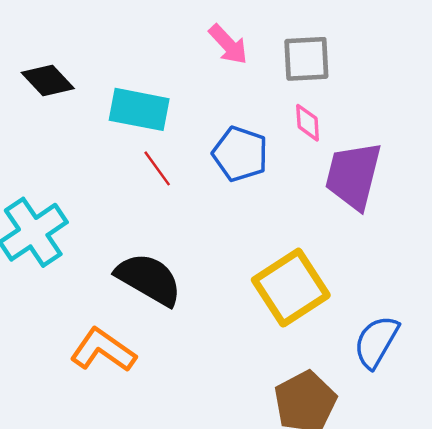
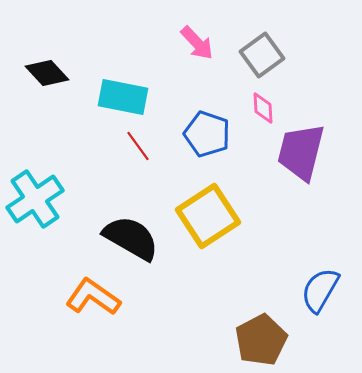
gray square: (306, 59) -> (262, 55), turned -33
yellow square: (291, 288) -> (208, 216), moved

